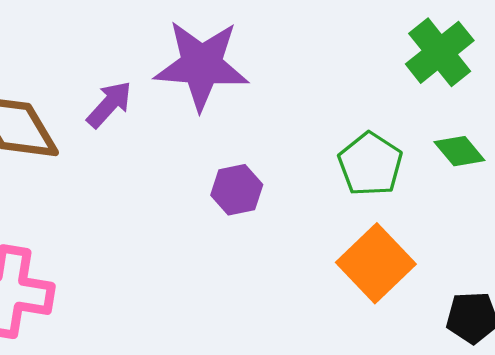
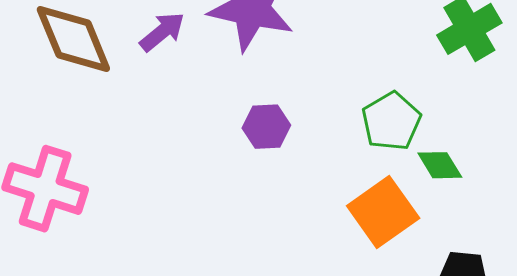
green diamond: (459, 151) -> (440, 165), moved

